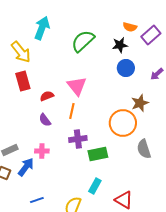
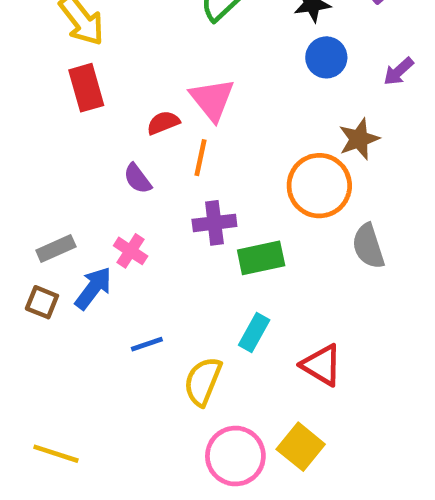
red semicircle: (47, 96) -> (163, 123), moved
pink cross: (42, 151) -> (131, 251), turned 32
blue line: (37, 200) -> (147, 344), moved

